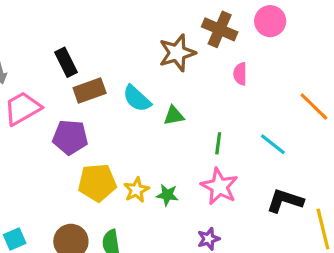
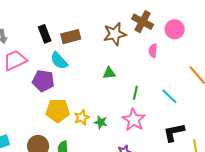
pink circle: (270, 21) -> (175, 29), moved
brown rectangle: (90, 90) -> (71, 37), moved
cyan semicircle: (137, 99) -> (59, 61), moved
black L-shape: (285, 201) -> (174, 132), turned -35

